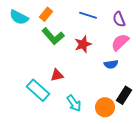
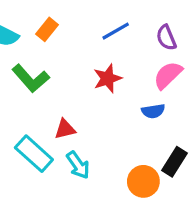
blue line: (88, 15) -> (116, 31), turned -48
green L-shape: (53, 36) -> (31, 78), moved
cyan arrow: (74, 103) -> (78, 165), moved

